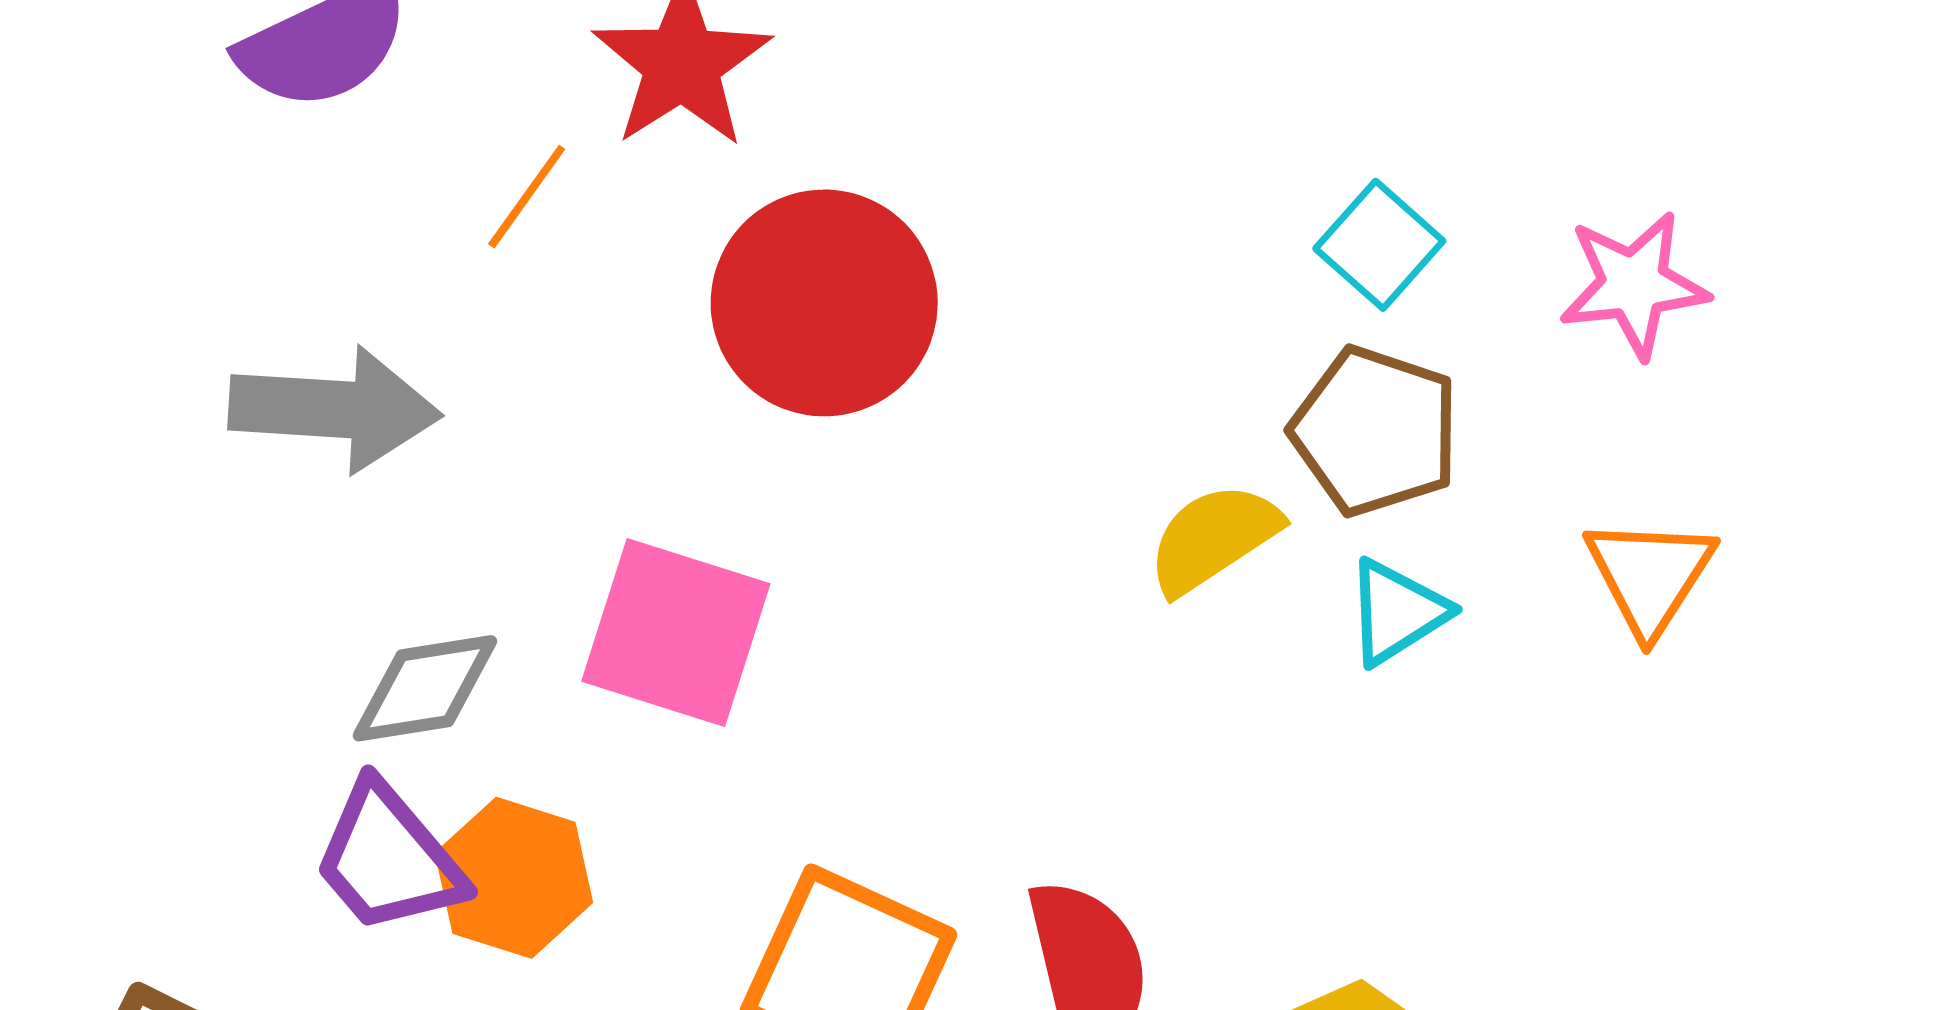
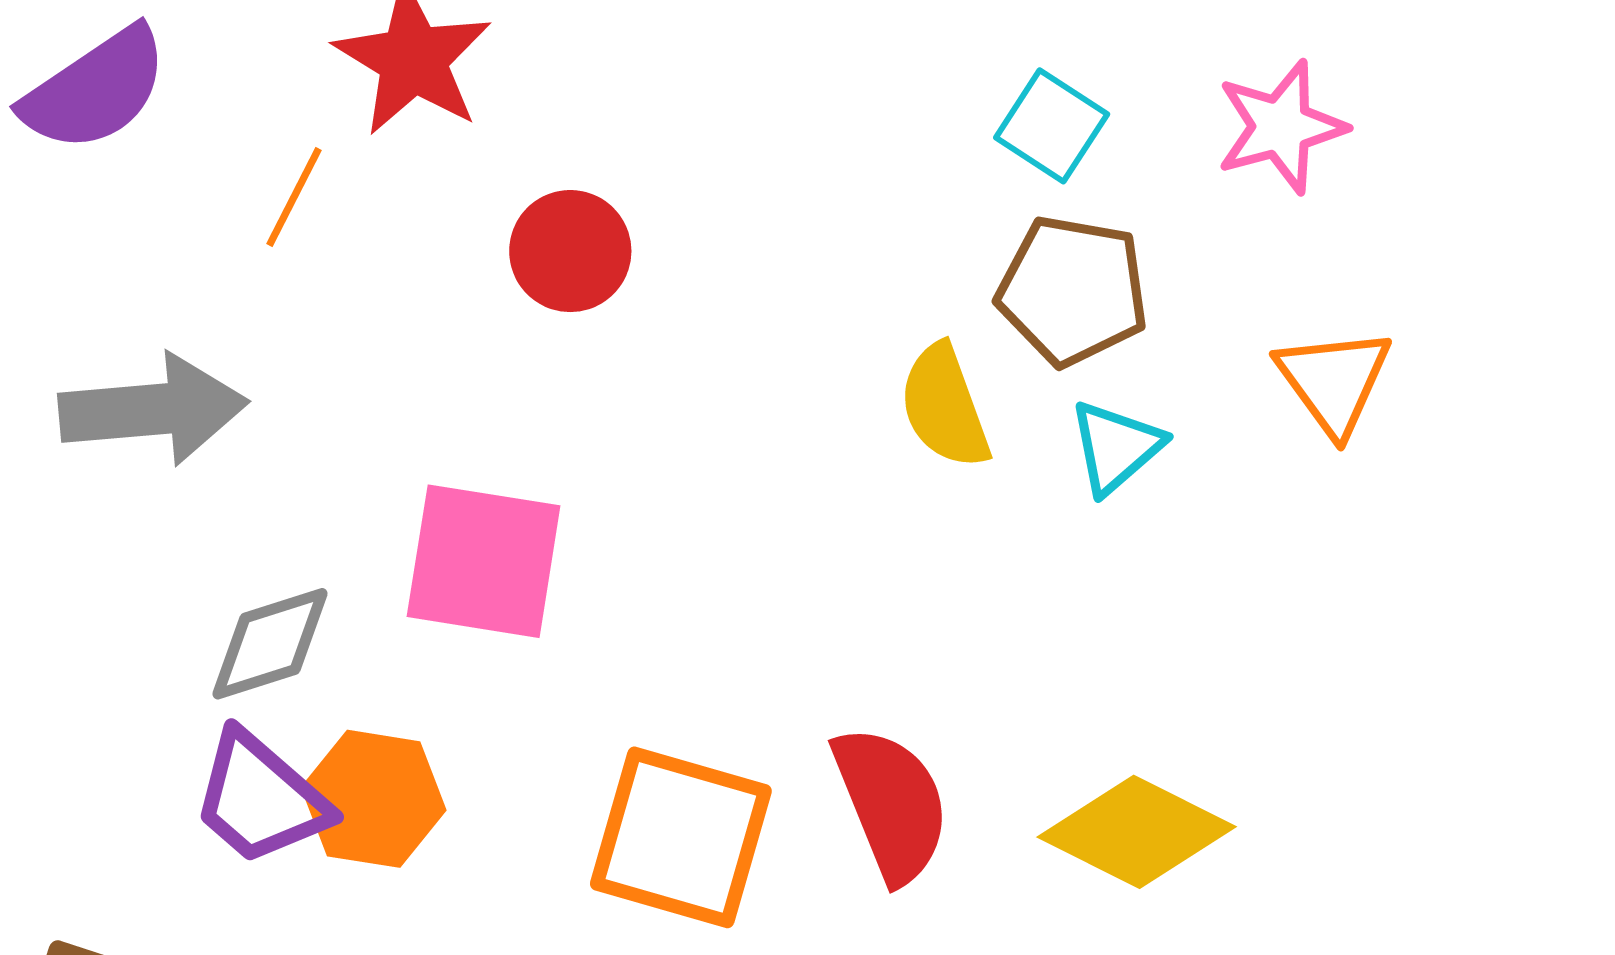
red circle: (824, 303) -> (570, 251), size x0.6
yellow semicircle: (1213, 538) -> (945, 406), turned -68

